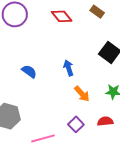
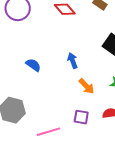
purple square: (76, 124) -> (81, 117), turned -35

